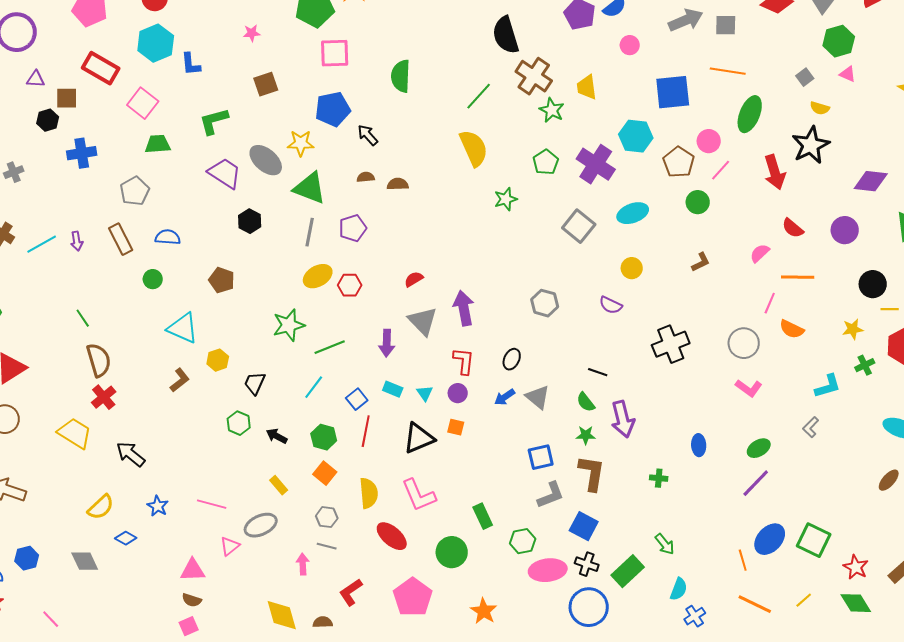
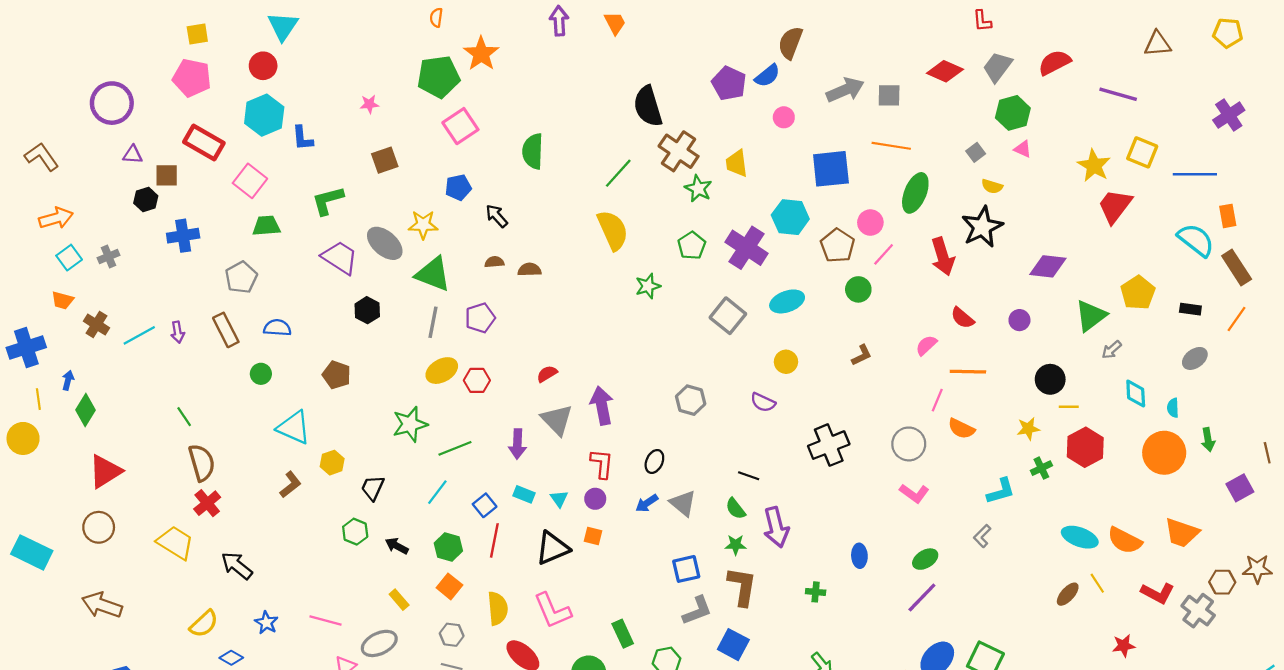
pink square: (335, 53) -> (460, 126), turned -32
blue pentagon: (333, 109) -> (458, 187), size x0.7
purple circle: (845, 230) -> (1019, 320), size x0.7

